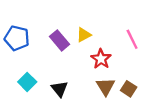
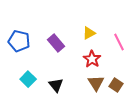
yellow triangle: (84, 35) -> (89, 33), moved

